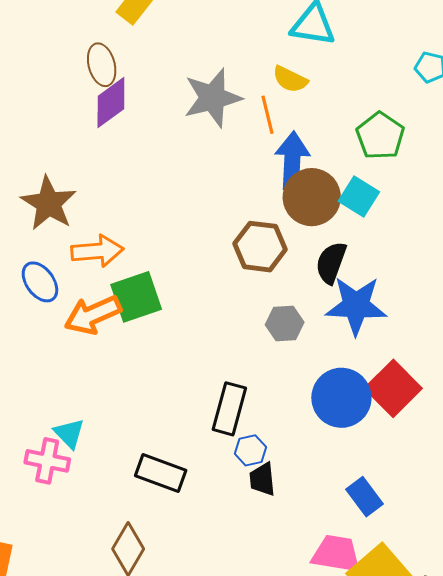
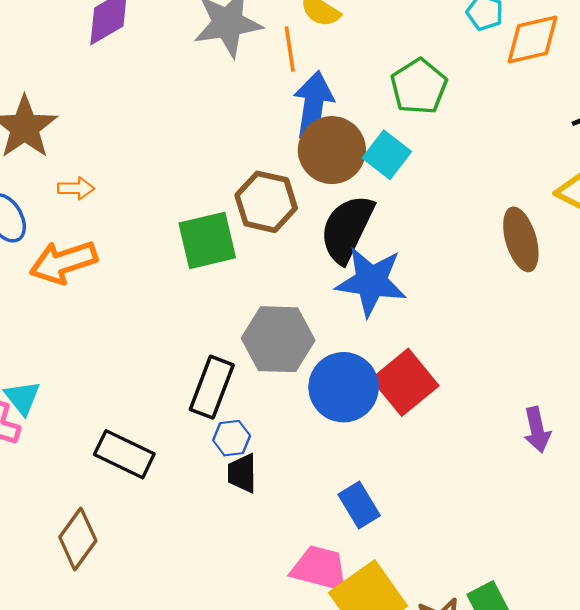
orange arrow: (97, 251) -> (76, 188), size x0.6
black semicircle: (331, 263) -> (347, 229), size x1.4
green square: (136, 297) -> (207, 240), moved
gray hexagon: (285, 324) -> (278, 339), moved, size x1.6

